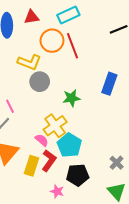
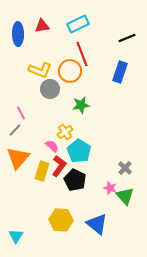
orange circle: (52, 41) -> (70, 71), moved
blue rectangle: (109, 84) -> (120, 72), moved
yellow cross: (55, 126) -> (65, 132), size x0.7
black pentagon: (78, 175) -> (75, 180), moved, turned 30
pink star: (57, 191) -> (110, 188), moved

